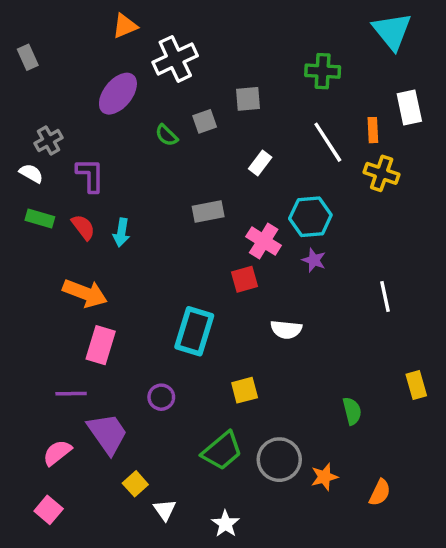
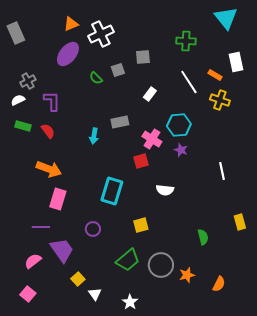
orange triangle: (125, 26) -> (71, 24), moved
gray rectangle: (28, 57) -> (16, 33), size x1.5
orange rectangle: (373, 130) -> (215, 75), turned -56
white semicircle: (31, 173) -> (18, 100), turned -56
cyan arrow: (121, 232) -> (94, 136), moved

